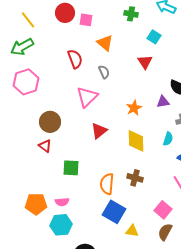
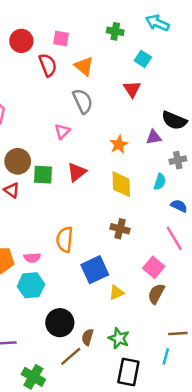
red circle: (65, 13) -> (21, 41), moved
red semicircle: (75, 59) -> (48, 65), moved
gray semicircle: (104, 72) -> (83, 101), size x1.5
pink triangle: (87, 97) -> (62, 131), size x0.6
green square: (71, 168) -> (43, 175), moved
orange semicircle: (107, 184) -> (65, 240), moved
blue square: (114, 212) -> (95, 270), turned 35
yellow triangle: (132, 231) -> (116, 293), turned -32

